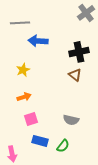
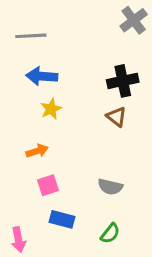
blue arrow: (38, 41) -> (42, 76), moved
yellow star: (23, 70) -> (51, 109), moved
green semicircle: (63, 146) -> (110, 233), moved

